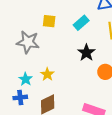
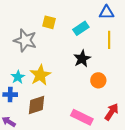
yellow star: (47, 74) -> (40, 75), size x1.5

